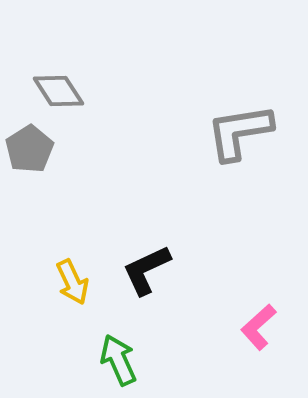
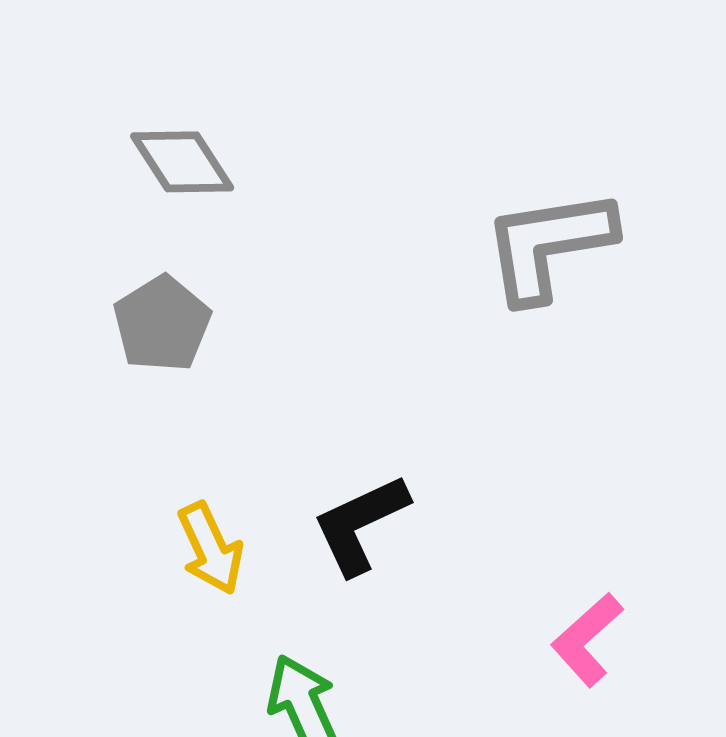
gray pentagon: (29, 149) -> (162, 324), moved

